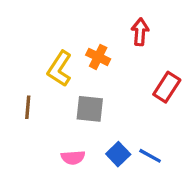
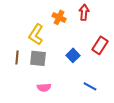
orange cross: (98, 57) -> (59, 17), moved
gray square: (90, 109) -> (38, 58), moved
blue square: (118, 154) -> (73, 55), moved

